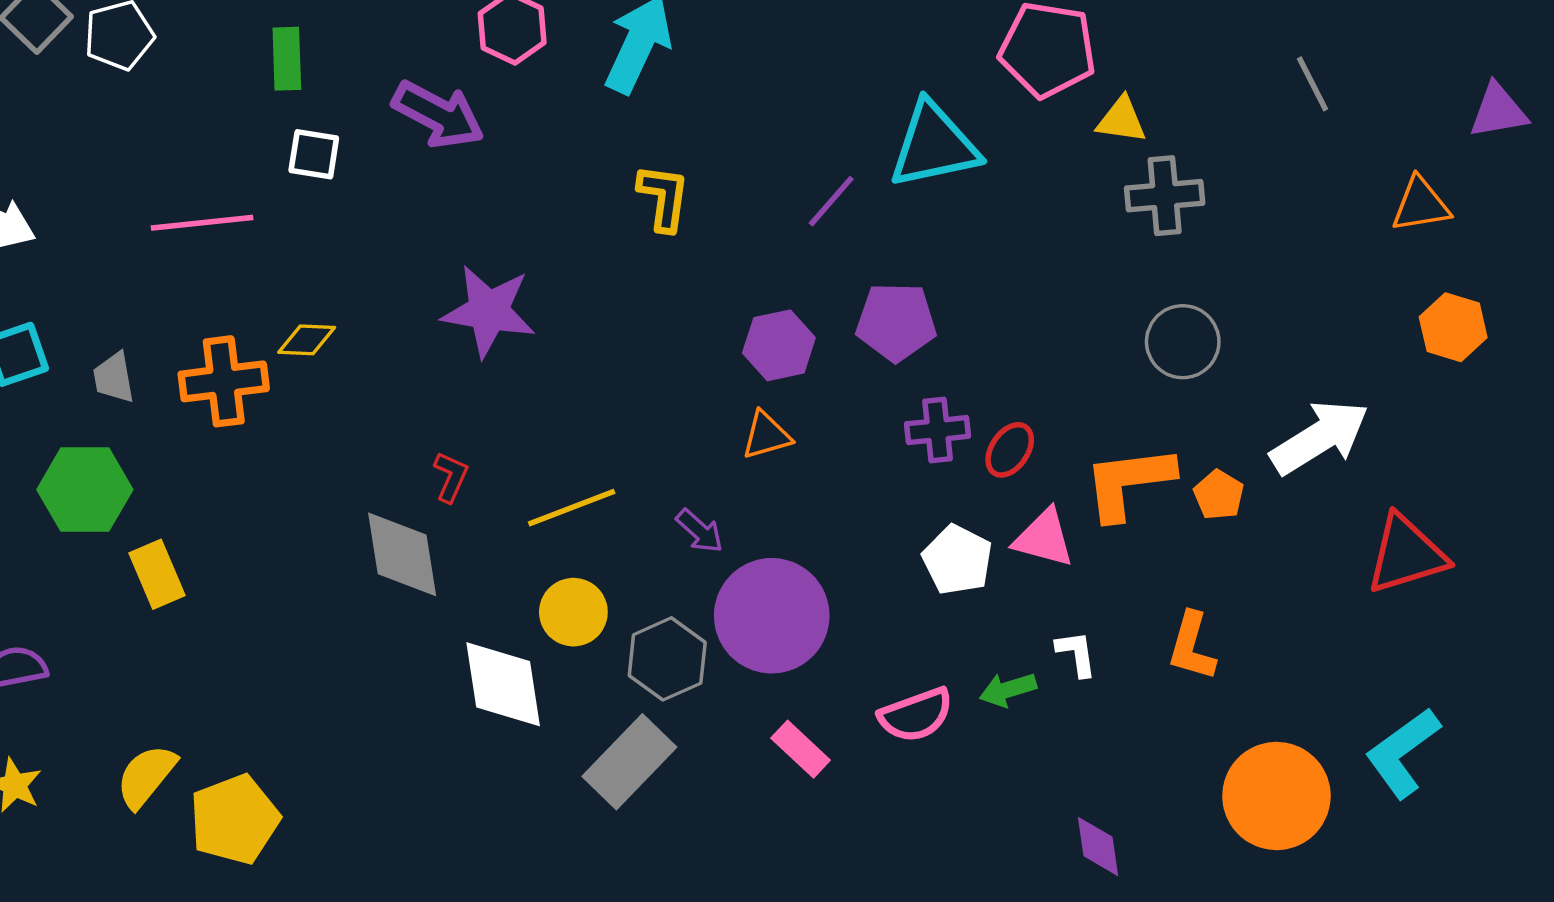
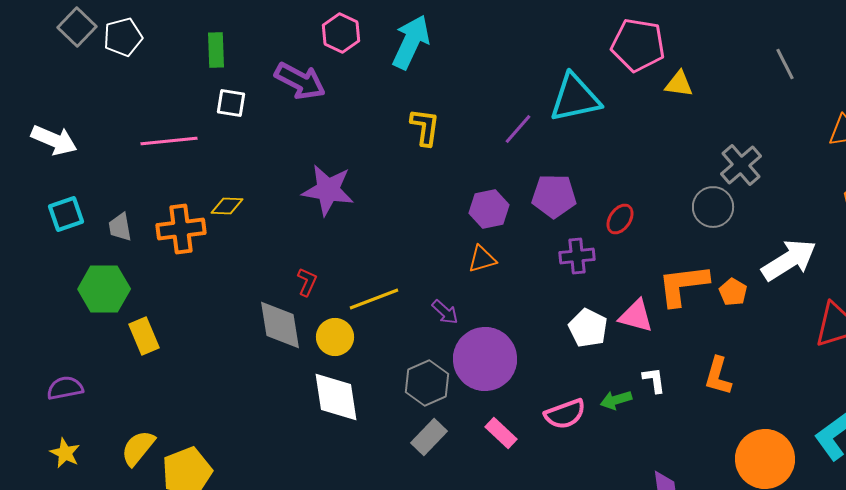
gray cross: (1165, 196) -> (741, 165), moved, turned -36
red ellipse: (1010, 450) -> (620, 219), moved
yellow circle: (573, 612) -> (335, 337), moved
gray rectangle: (629, 762) -> (429, 437), moved, size x0.7

